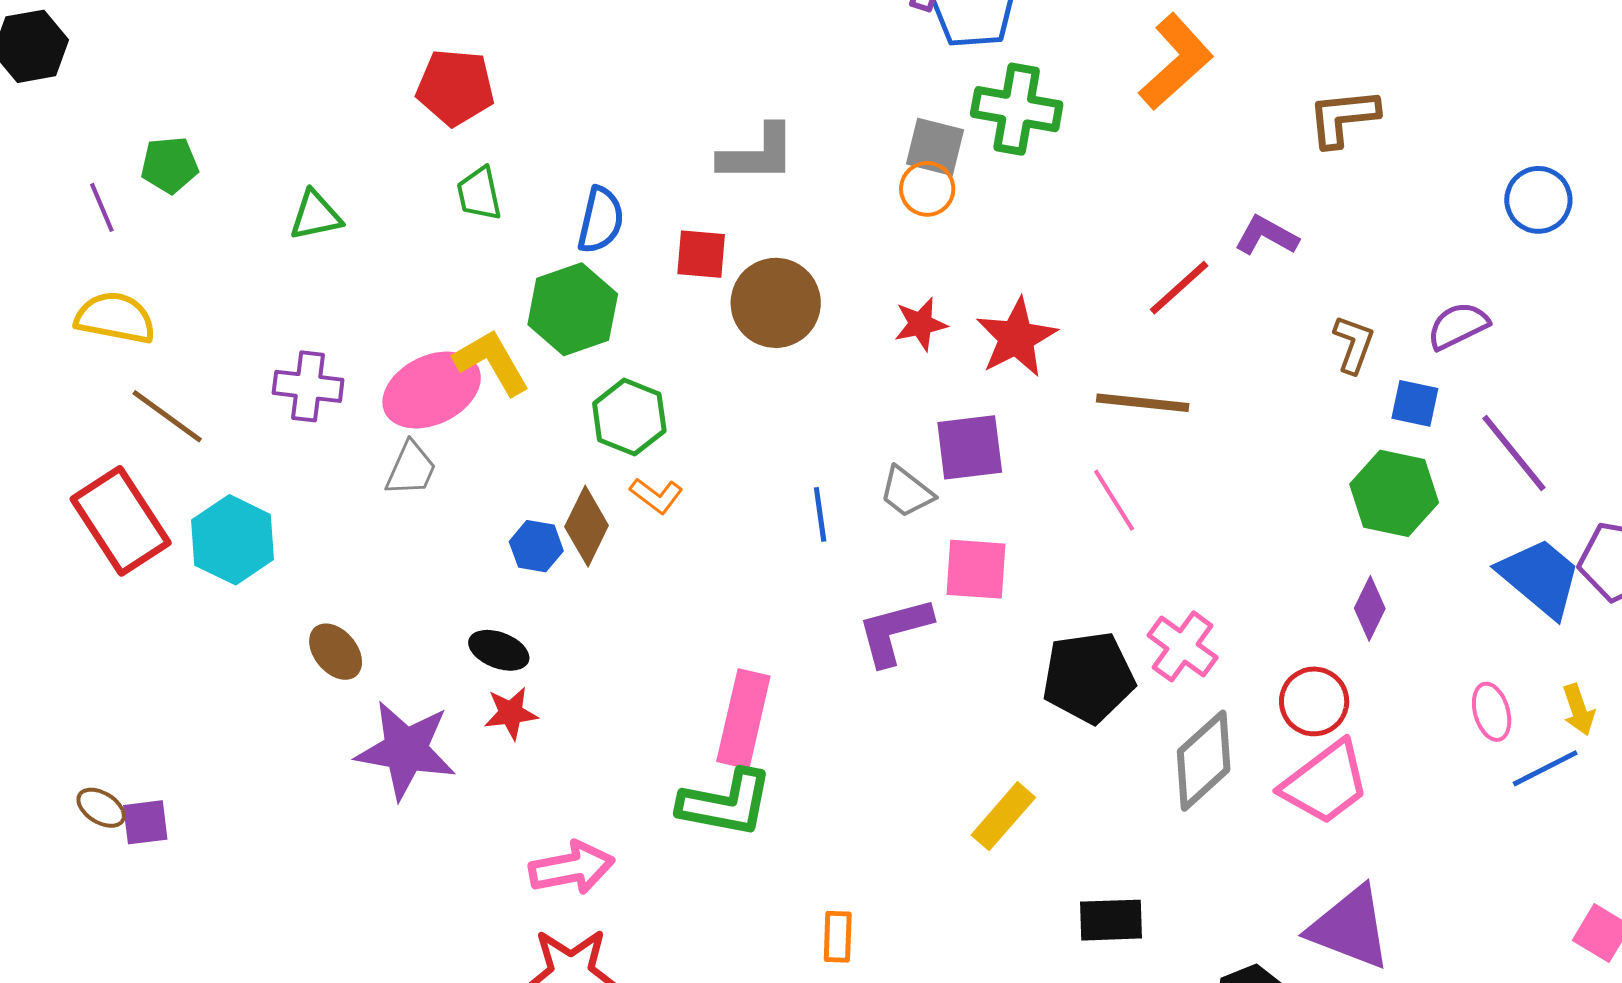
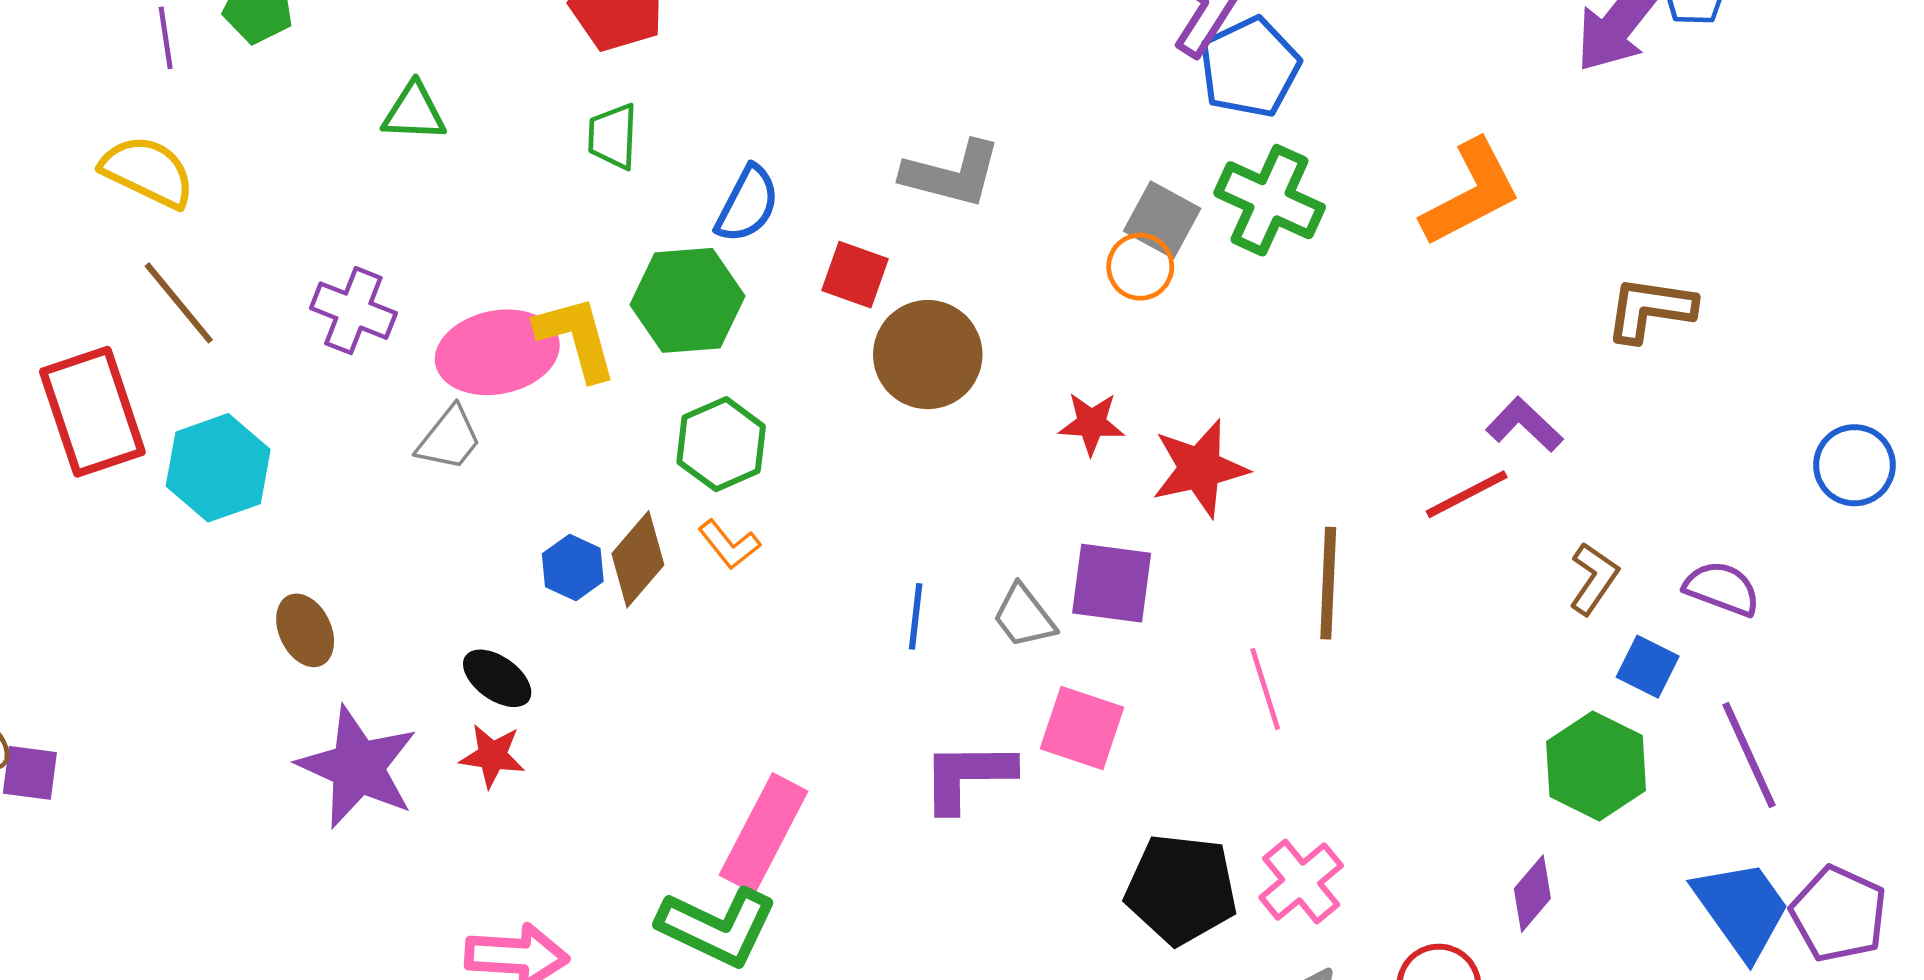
red line: (1179, 288) -> (1467, 494), moved
purple semicircle: (1458, 326) -> (1722, 589), turned 32
brown line: (1143, 403) -> (1328, 583), turned 72

